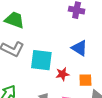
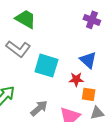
red star: (62, 74) -> (76, 79), moved

